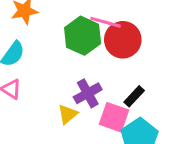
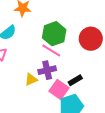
pink line: (106, 22) -> (51, 50), moved
red circle: (123, 40) -> (91, 39), moved

